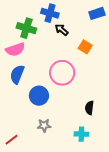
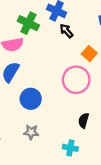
pink circle: (62, 73) -> (76, 80), moved

